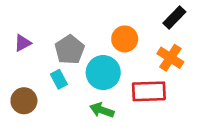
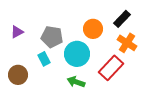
black rectangle: (174, 17) -> (122, 19), moved
gray pentagon: (70, 50) -> (52, 37), turned -30
red rectangle: (149, 91) -> (111, 68), turned -45

